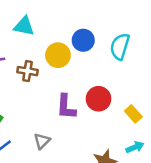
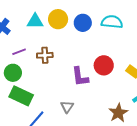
cyan semicircle: (120, 47) -> (112, 22), turned 90
yellow circle: (58, 55) -> (58, 19), moved

